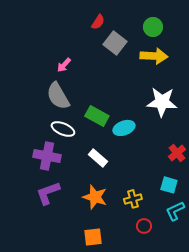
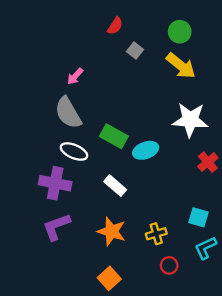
gray square: (115, 43) -> (135, 51), size x0.6
yellow arrow: (154, 56) -> (181, 66), turned 36
red cross: (177, 153) -> (208, 162), moved
orange square: (93, 237) -> (109, 278), turned -36

